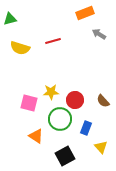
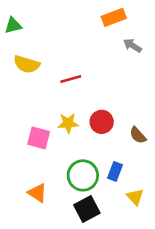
red line: (53, 41) -> (71, 79), moved
red circle: (75, 100) -> (102, 122), moved
green circle: (60, 119) -> (83, 175), moved
orange triangle: (36, 136) -> (37, 193), moved

